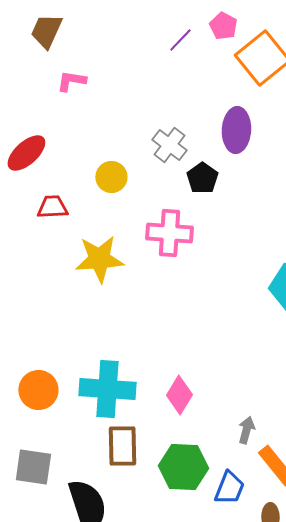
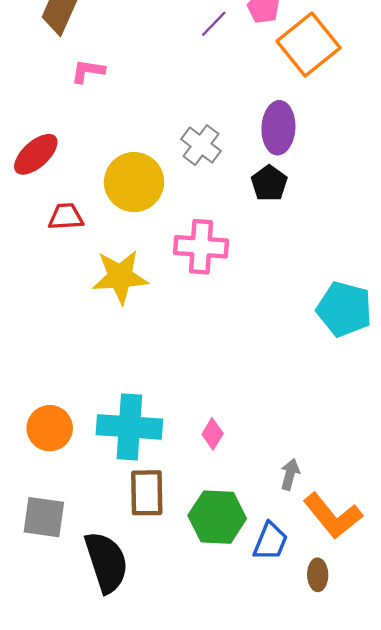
yellow circle: (111, 177) -> (134, 182), size x1.6
black pentagon: (202, 178) -> (269, 183), moved
pink diamond: (179, 395) -> (213, 434), size x0.7

